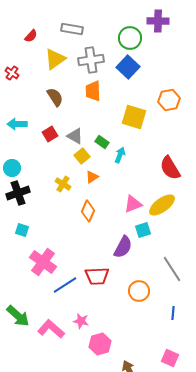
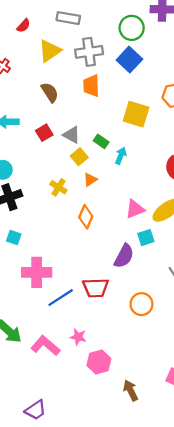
pink cross: (43, 262) -> (37, 272), turned -36

